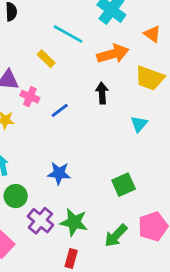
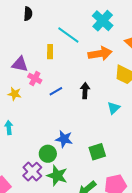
yellow rectangle: (46, 59) -> (50, 52), turned 40
black arrow: (102, 93) -> (85, 91), moved
blue star: (59, 173) -> (64, 139), moved
green circle: (16, 196) -> (48, 154), moved

